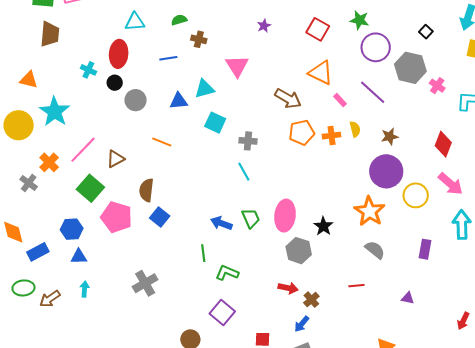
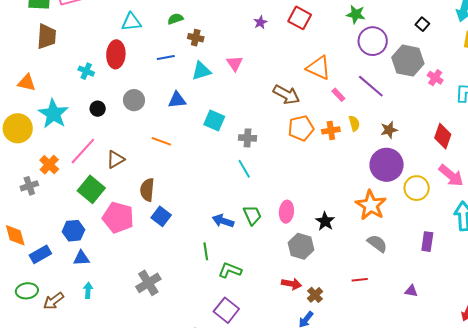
red square: (318, 29) -> (300, 18), moved
pink triangle: (237, 66) -> (235, 63), size x0.7
black circle: (115, 83) -> (98, 109), moved
cyan triangle: (204, 89) -> (201, 71), moved
gray cross: (29, 183) -> (29, 186), turned 36
pink ellipse: (285, 216) -> (286, 212), size x0.7

